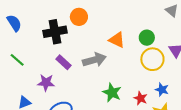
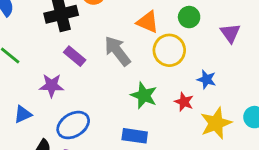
yellow circle: (152, 59) -> (169, 50), moved
gray arrow: (94, 60) -> (117, 51), turned -110
blue star: (162, 90) -> (206, 79), moved

